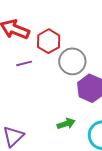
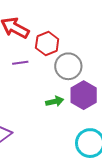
green arrow: (66, 124) -> (55, 101), moved

